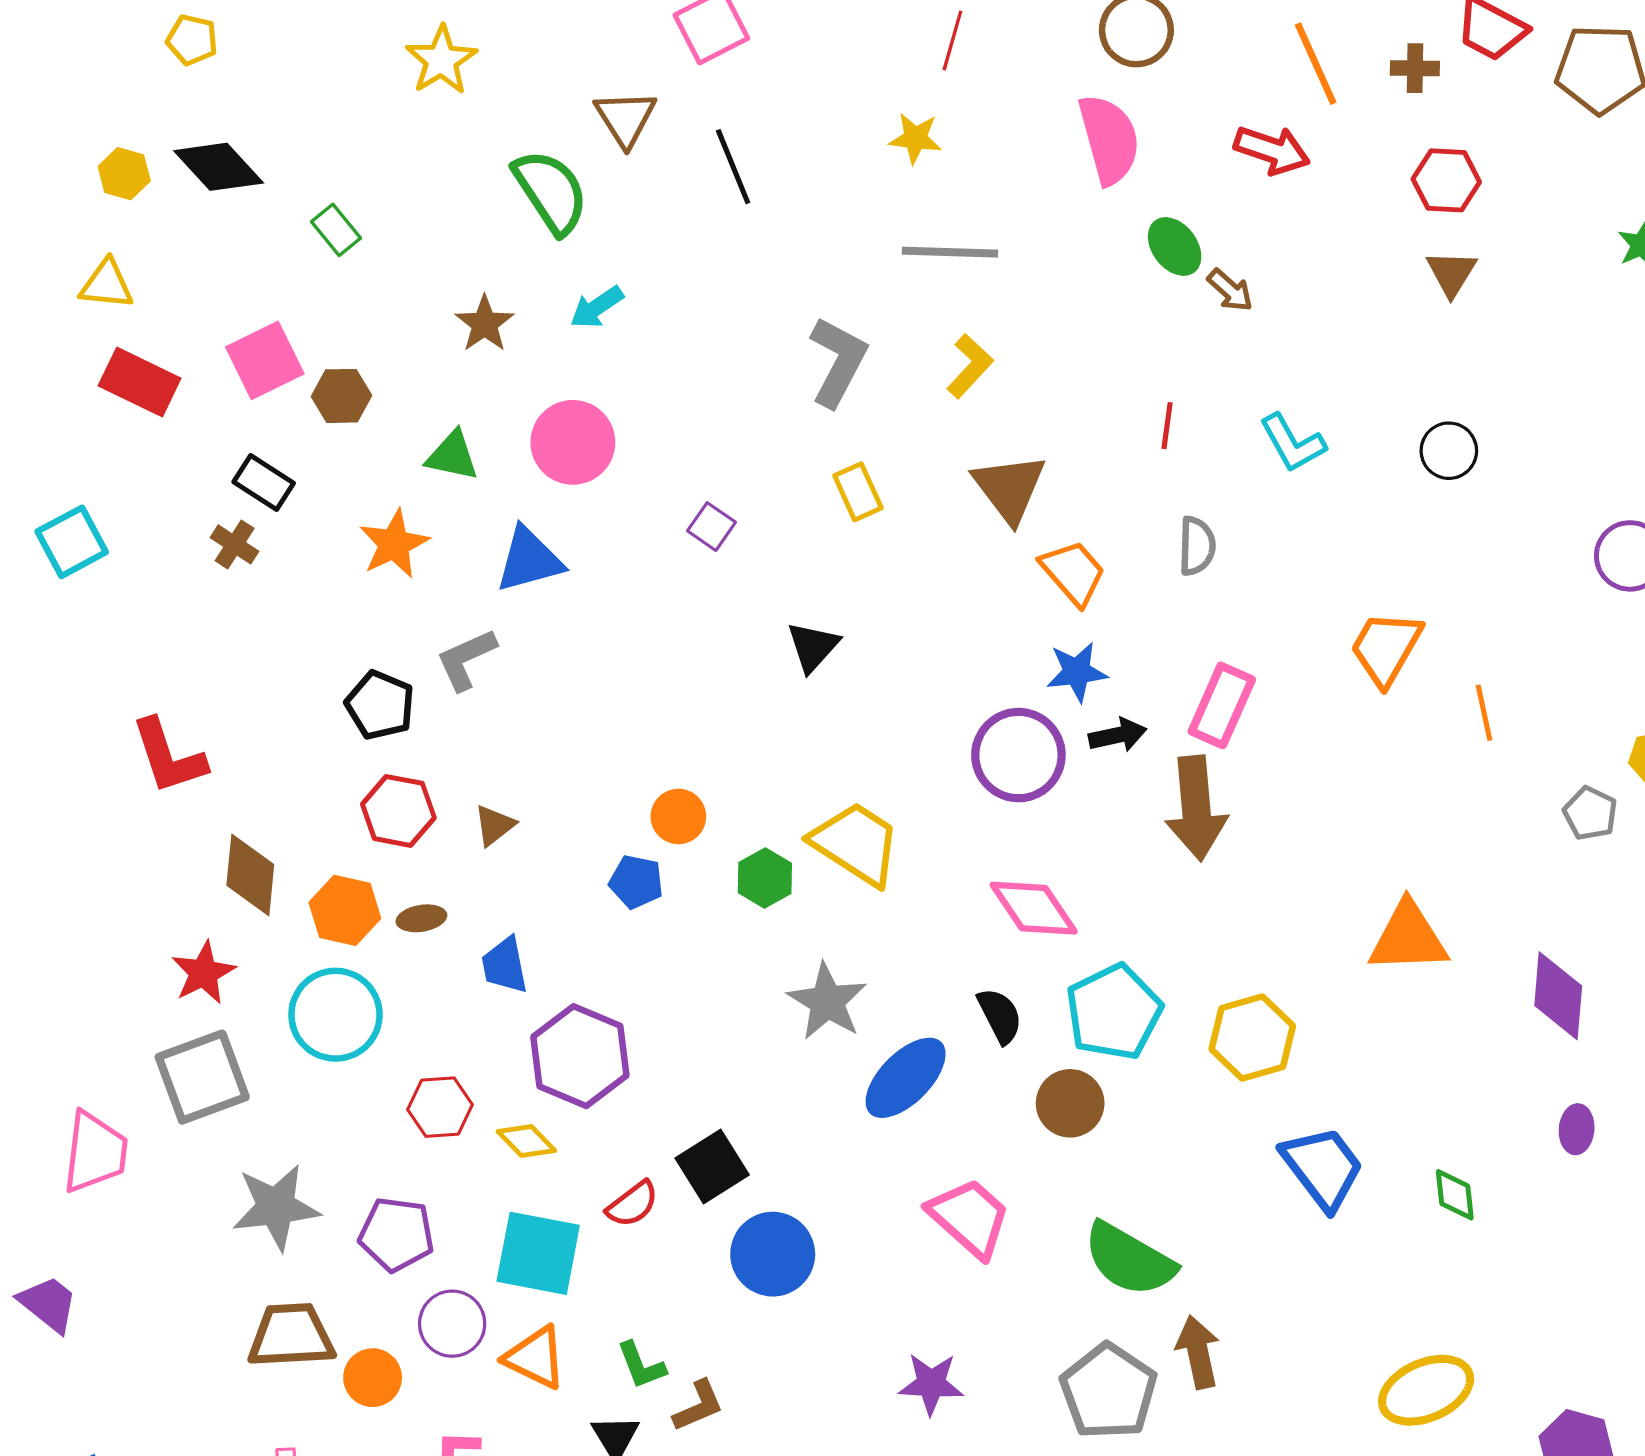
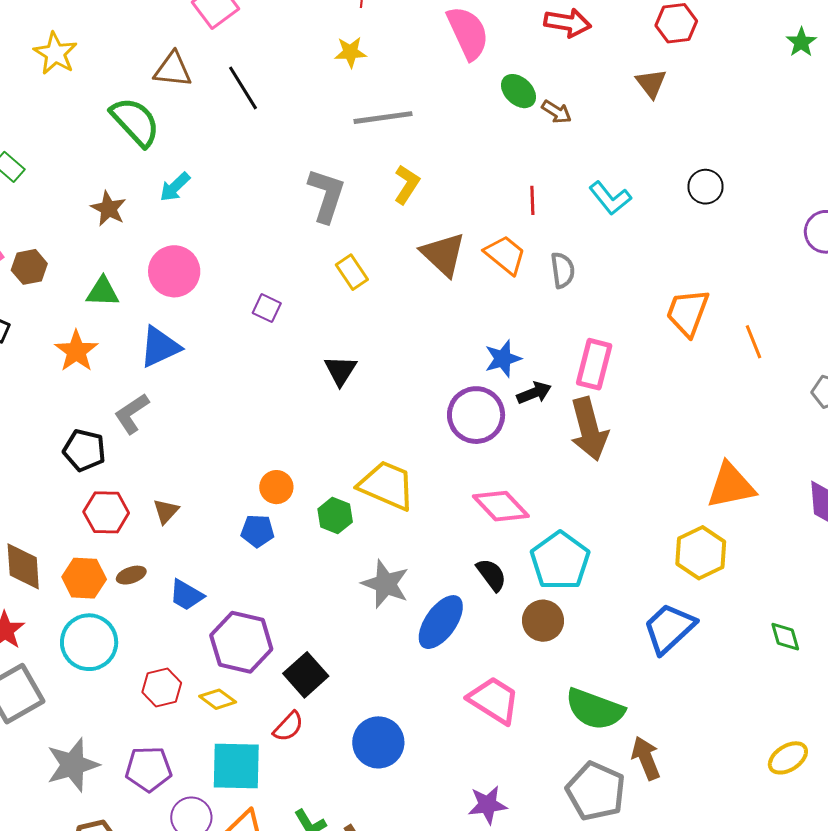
brown triangle: (625, 118) -> (173, 70), turned -42
brown triangle: (1451, 273) -> (651, 83), moved
orange trapezoid: (1073, 572) -> (505, 255), moved
blue trapezoid: (505, 965) -> (186, 595), turned -39
yellow hexagon: (1252, 1038) -> (701, 553), moved
black square: (712, 1166) -> (306, 675), moved
blue trapezoid: (1323, 1168) -> (669, 628), moved, turned -86
yellow ellipse: (1426, 1390) -> (788, 758), size x0.7

